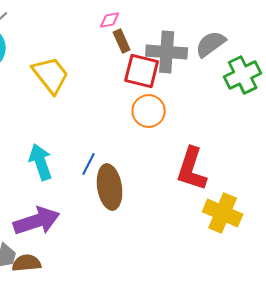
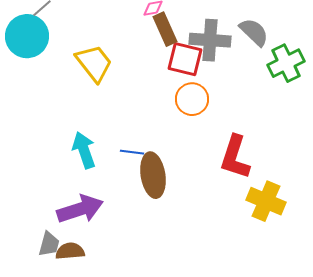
brown rectangle: (122, 41) -> (165, 29), size x1.4
gray semicircle: (211, 44) -> (254, 32), turned 80
blue line: (89, 164) -> (132, 152), turned 70

